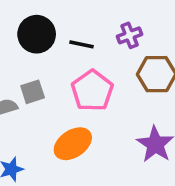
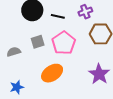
gray square: (33, 92) -> (38, 42), moved

